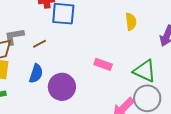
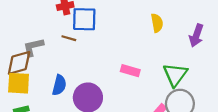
brown line: (40, 44) -> (69, 38), moved, turned 48
green triangle: (145, 71) -> (175, 75), turned 45

